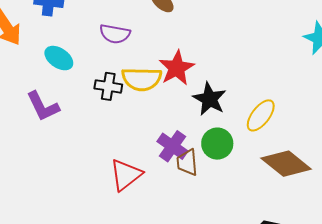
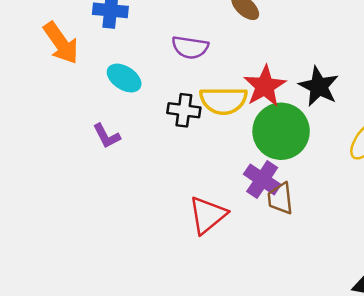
black star: (210, 99) -> (319, 86), moved
purple L-shape: (43, 106) -> (106, 136), size x0.7
green circle: (217, 144) -> (281, 131), moved, size x1.5

